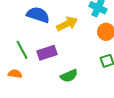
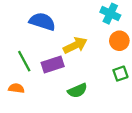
yellow arrow: (67, 24) -> (75, 45), moved

